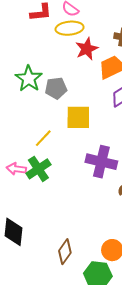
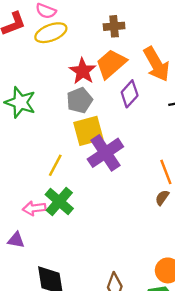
red star: (87, 49) -> (83, 71), moved
gray pentagon: (56, 88) -> (79, 100), moved
purple cross: (101, 162) -> (105, 153), moved, turned -32

